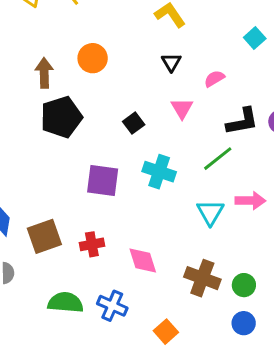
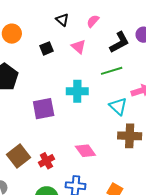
black square: (134, 123) -> (46, 48), moved, turned 32
green line: (218, 159) -> (112, 71), turned 40
red cross: (92, 244) -> (46, 161), moved
brown cross: (202, 278) -> (130, 136), moved

